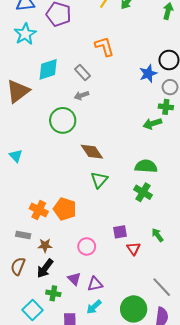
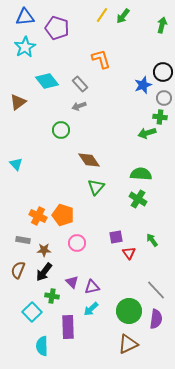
cyan diamond: (48, 69) -> (47, 81), turned 70
brown triangle: (18, 91) -> (18, 102), size x0.7
green circle: (63, 120) -> (61, 130), size x0.7
pink circle: (87, 246) -> (77, 243), moved

